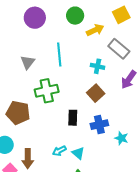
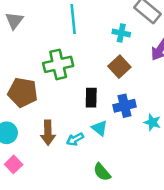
gray triangle: (28, 62) -> (14, 21), moved
cyan triangle: (78, 153) -> (99, 128), moved
brown arrow: (28, 159) -> (48, 133), moved

